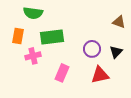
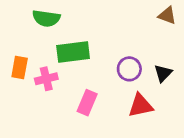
brown triangle: (119, 22) -> (167, 15), moved
orange rectangle: (18, 36) -> (20, 68), moved

